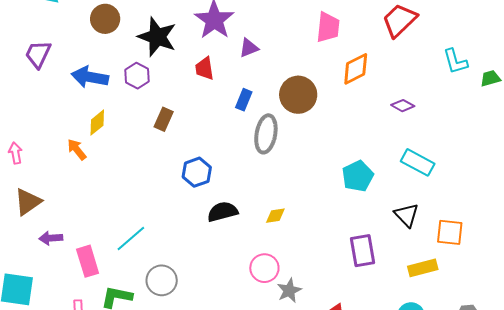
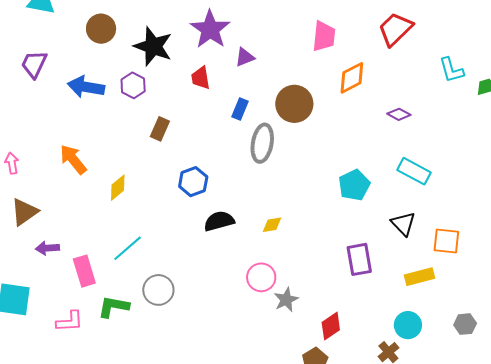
yellow diamond: (97, 123) -> (118, 188), moved
orange arrow: (77, 149) -> (73, 159), size x1.4

